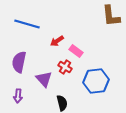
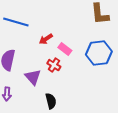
blue hexagon: (96, 81) -> (99, 53), moved

